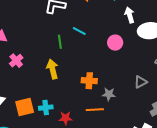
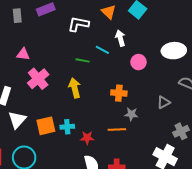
white arrow: (130, 15) -> (120, 38), moved
green line: (60, 42) -> (83, 60), turned -72
pink cross: (16, 61) -> (38, 79), size x1.5
orange cross: (89, 81) -> (119, 93), moved

